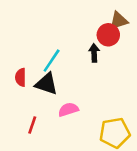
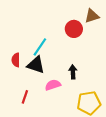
red circle: (108, 35) -> (74, 29), moved
black arrow: (94, 53) -> (73, 72), moved

